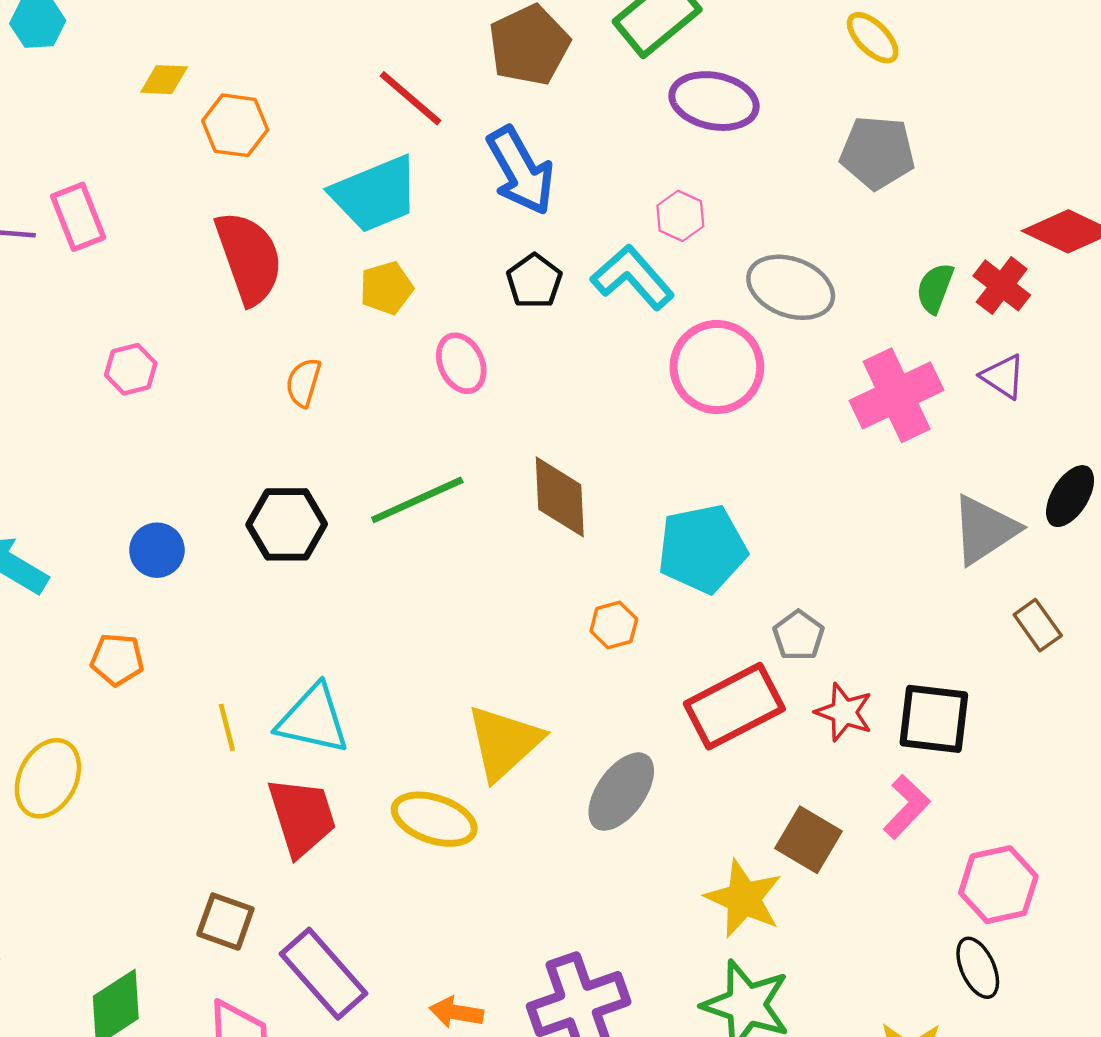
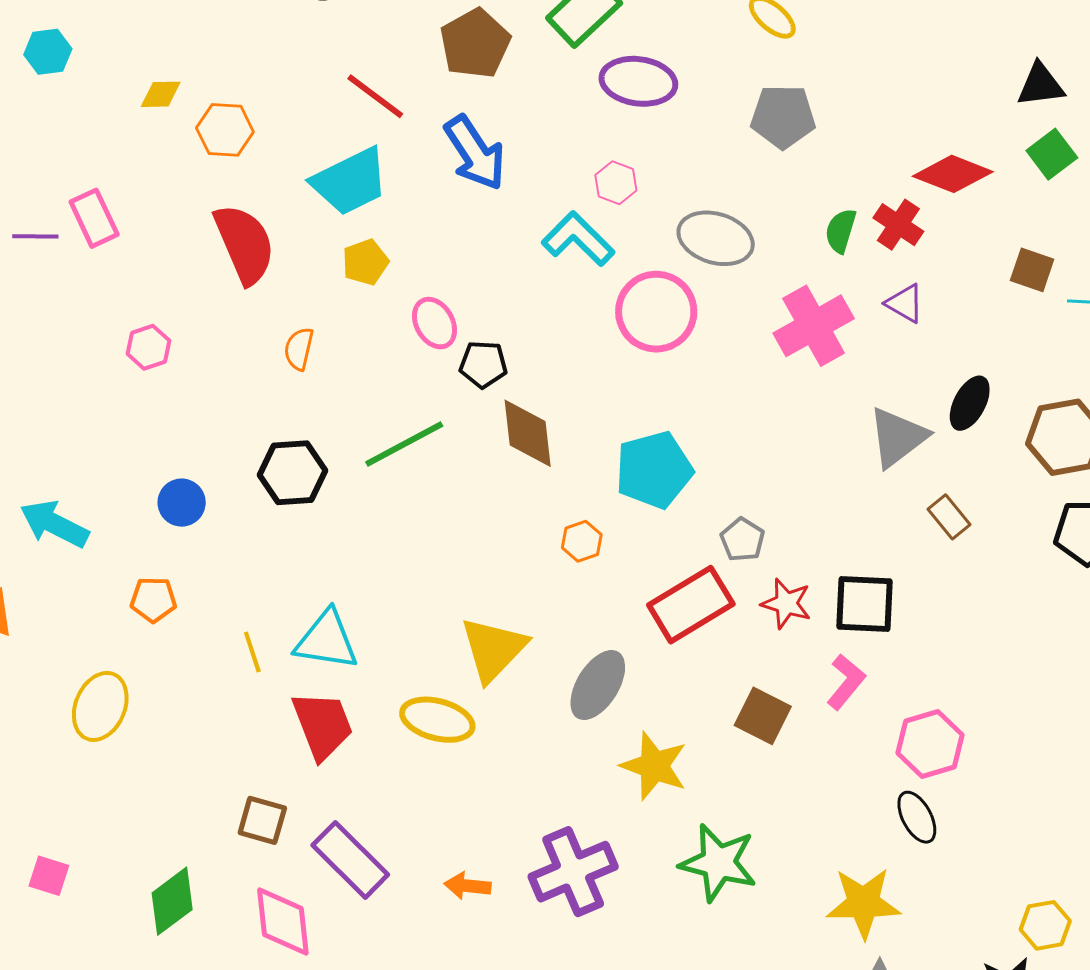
black pentagon: (534, 281) -> (483, 364), moved, turned -30
yellow star: (744, 899) -> (654, 766), moved

